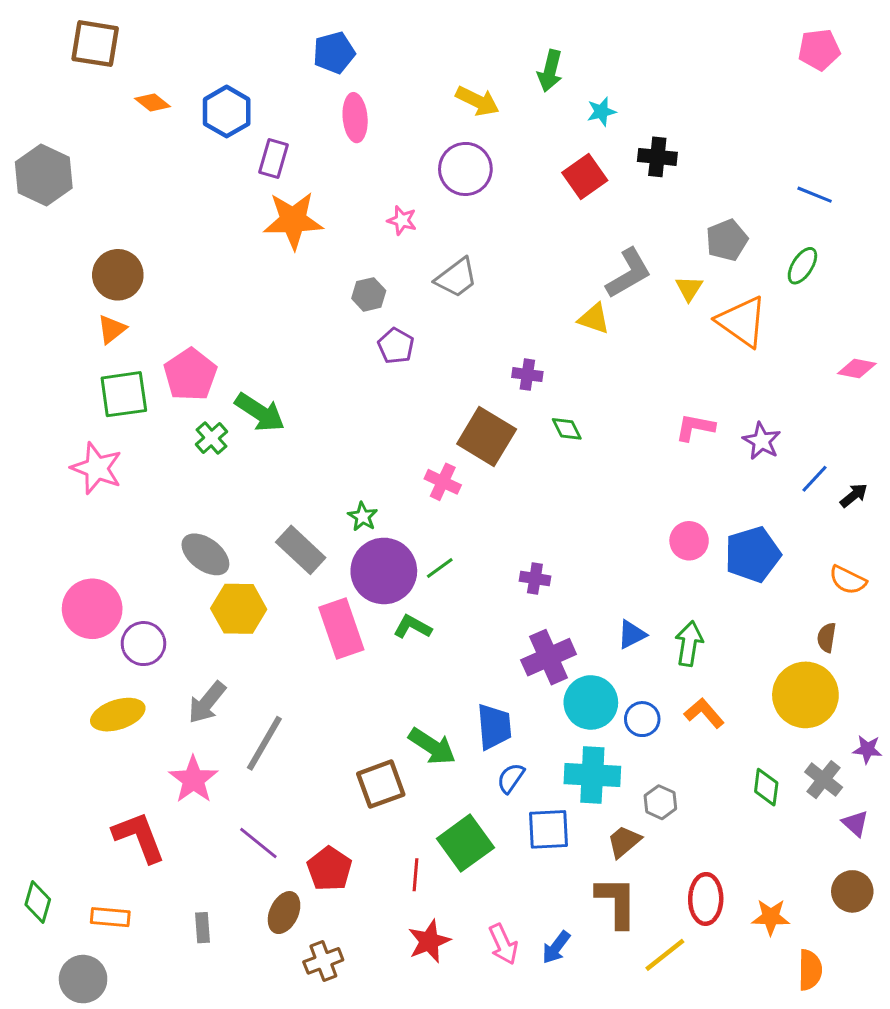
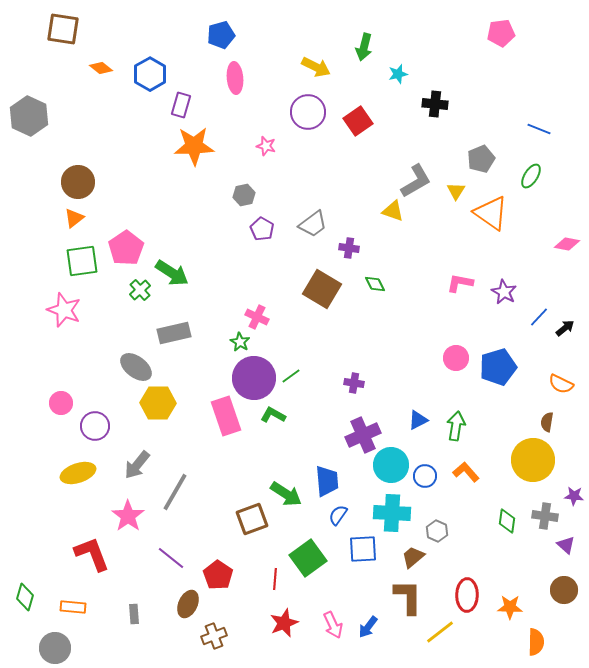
pink pentagon: (819, 50) -> (501, 33), moved
red square: (585, 177) -> (358, 121), moved
gray trapezoid: (456, 278) -> (313, 224), moved
pink cross: (443, 482) -> (257, 317), moved
gray rectangle: (301, 550) -> (174, 333), moved, turned -56
pink circle: (92, 609) -> (61, 403), size x0.6
gray cross: (824, 780) -> (545, 516), turned -30

